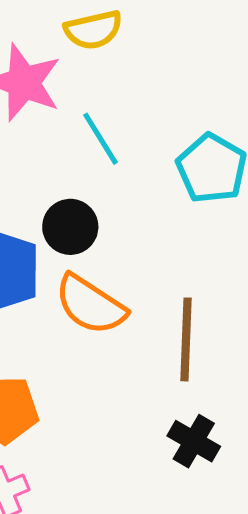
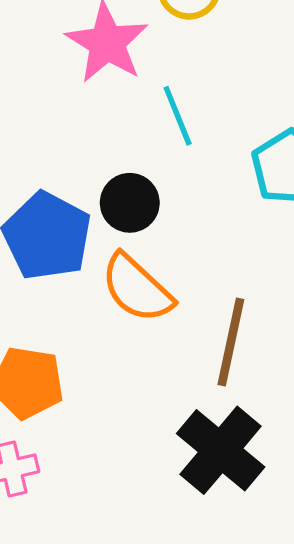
black cross: (194, 441) -> (221, 450), size x1.6

